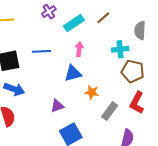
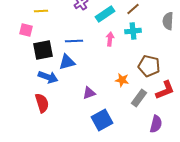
cyan cross: (120, 49) -> (133, 31), moved
brown pentagon: (133, 71) -> (149, 66), moved
blue triangle: (73, 73) -> (67, 62), moved
red L-shape: (137, 103) -> (165, 90), turned -140

